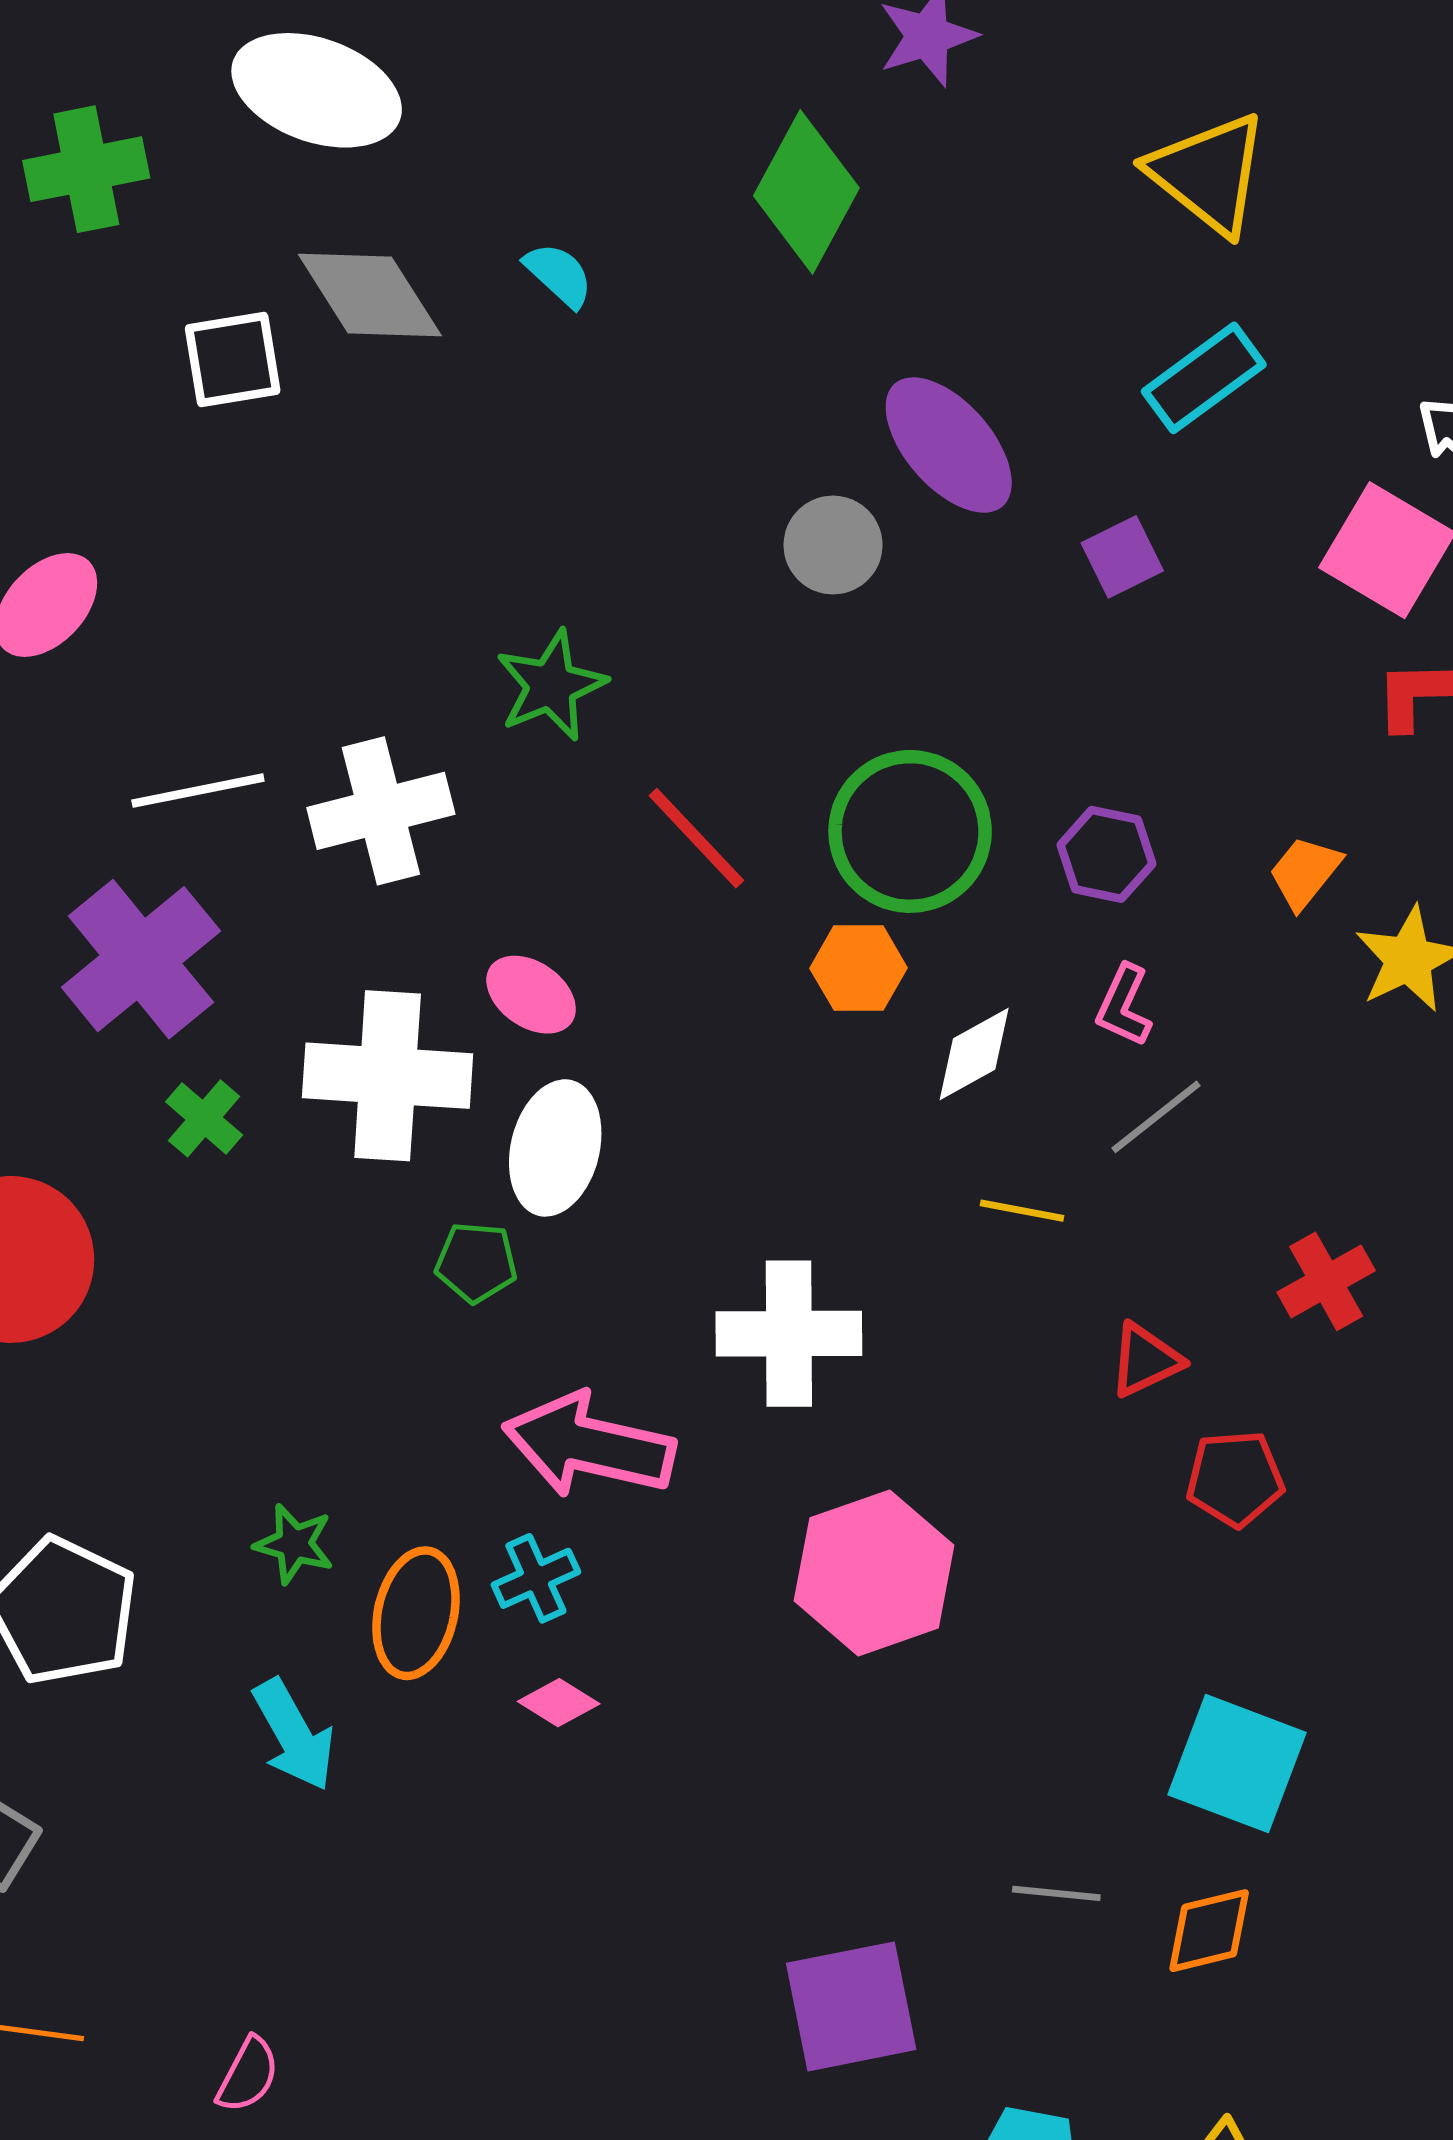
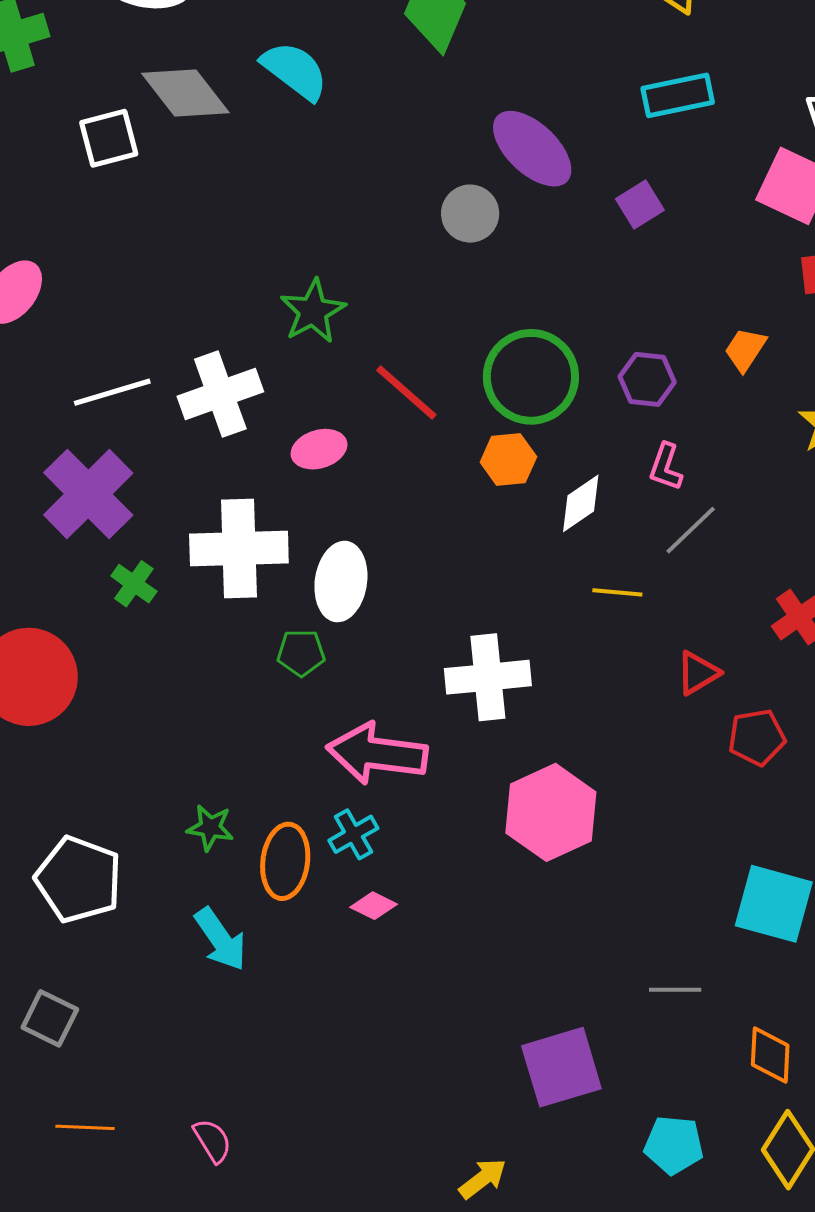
cyan semicircle: (559, 275) -> (295, 71), size x1.6
cyan rectangle: (1204, 378) -> (678, 95), turned 30
orange trapezoid: (1305, 872) -> (745, 349), moved
pink ellipse: (531, 995) -> (319, 449), moved, turned -46
orange diamond: (1209, 1931) -> (770, 1055), moved, turned -68
pink semicircle: (248, 2075) -> (212, 1141), turned -54

